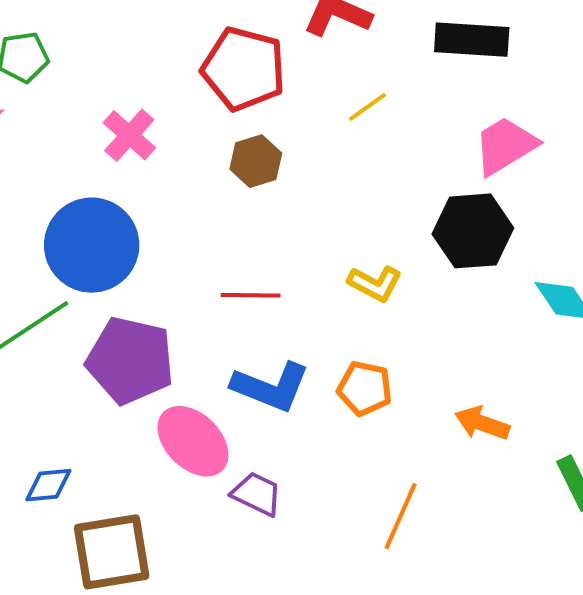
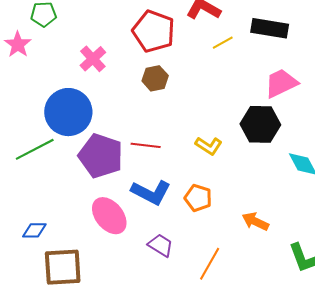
yellow line: (367, 107) -> (223, 43), moved
purple pentagon: (130, 360) -> (101, 156), moved
purple trapezoid: (257, 494) -> (161, 245), moved

